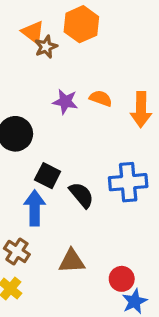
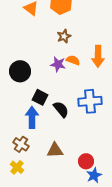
brown star: (46, 47) -> (64, 36), moved
orange semicircle: (101, 98) -> (73, 60), moved
purple star: (65, 102) -> (58, 64), moved

